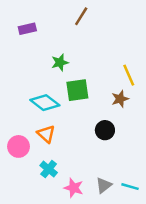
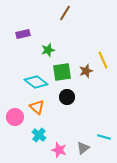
purple rectangle: (27, 29) -> (23, 34), moved
brown star: (120, 99) -> (86, 71), moved
black circle: (105, 130) -> (67, 97), moved
cyan line: (130, 187) -> (104, 137), moved

